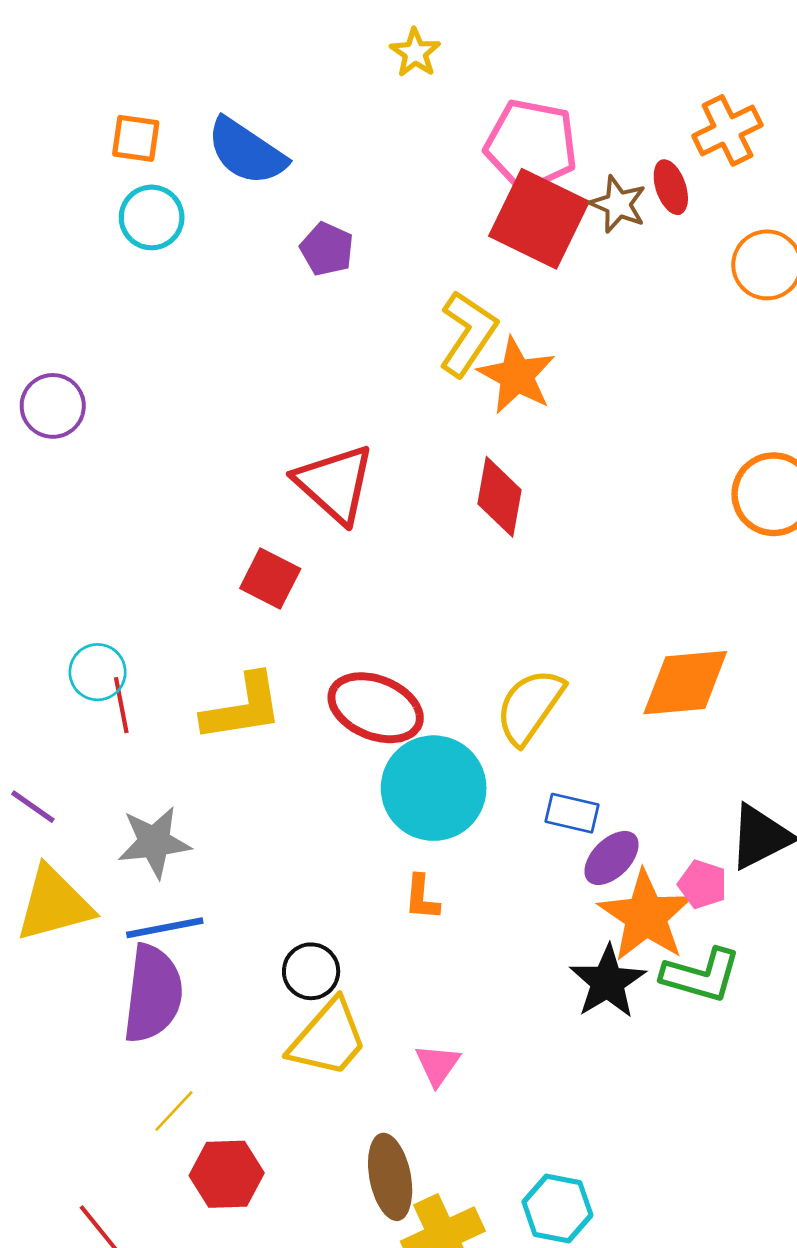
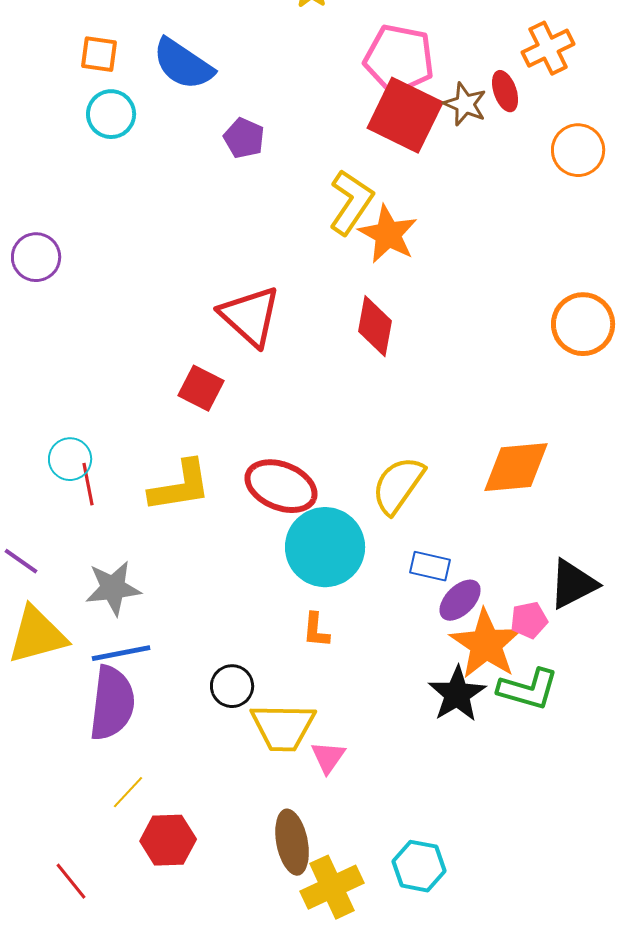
pink pentagon: (702, 884) -> (529, 620), turned -30
yellow trapezoid: (328, 1039) -> (283, 727), moved, turned 50

